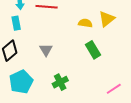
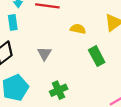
yellow semicircle: (85, 23) -> (78, 29), moved

